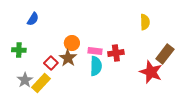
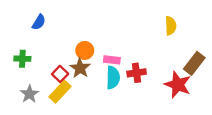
red cross: (116, 53) -> (137, 73), moved
yellow rectangle: (41, 83) -> (60, 92), moved

